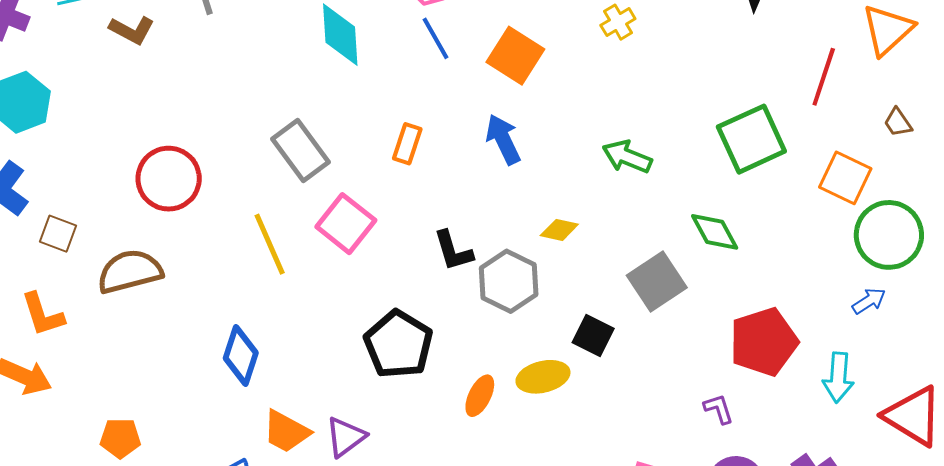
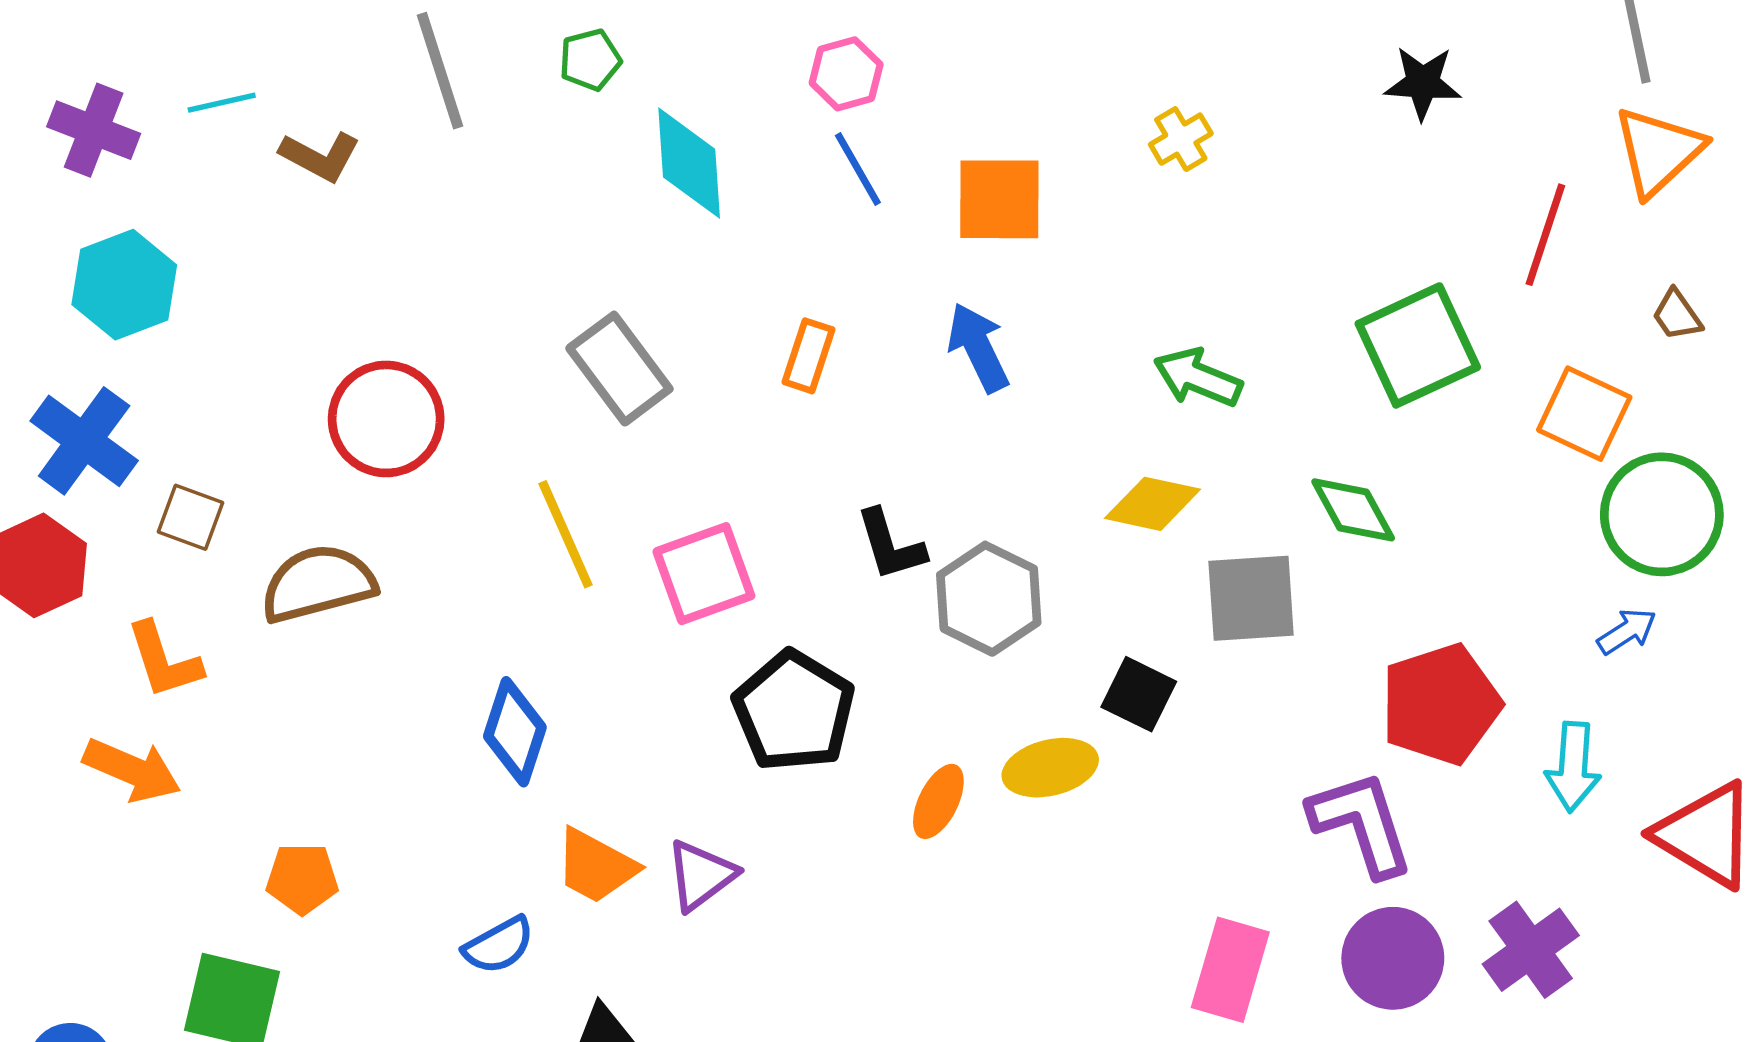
orange square: (515, 56) -> (999, 199), turned -32
pink square: (346, 224) -> (704, 574), moved, turned 32
yellow diamond: (559, 230) -> (1153, 504), moved, size x1.4
gray square: (657, 282) -> (1251, 598), turned 30
purple L-shape: (719, 409) -> (1361, 823), size x2.0

